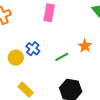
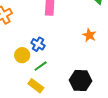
green line: (62, 57) -> (41, 66), moved

